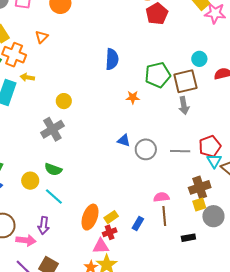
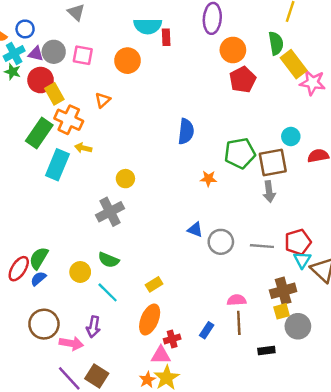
yellow rectangle: (111, 217) -> (154, 284), moved

